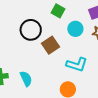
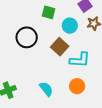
brown square: (51, 45) -> (60, 47), moved
cyan semicircle: (26, 79) -> (46, 89), moved

